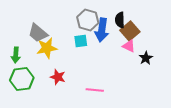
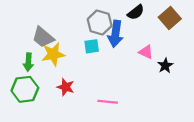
black semicircle: (120, 20) -> (136, 12), moved, turned -126
brown square: (130, 31) -> (170, 18), moved
green arrow: (16, 55) -> (28, 62), moved

